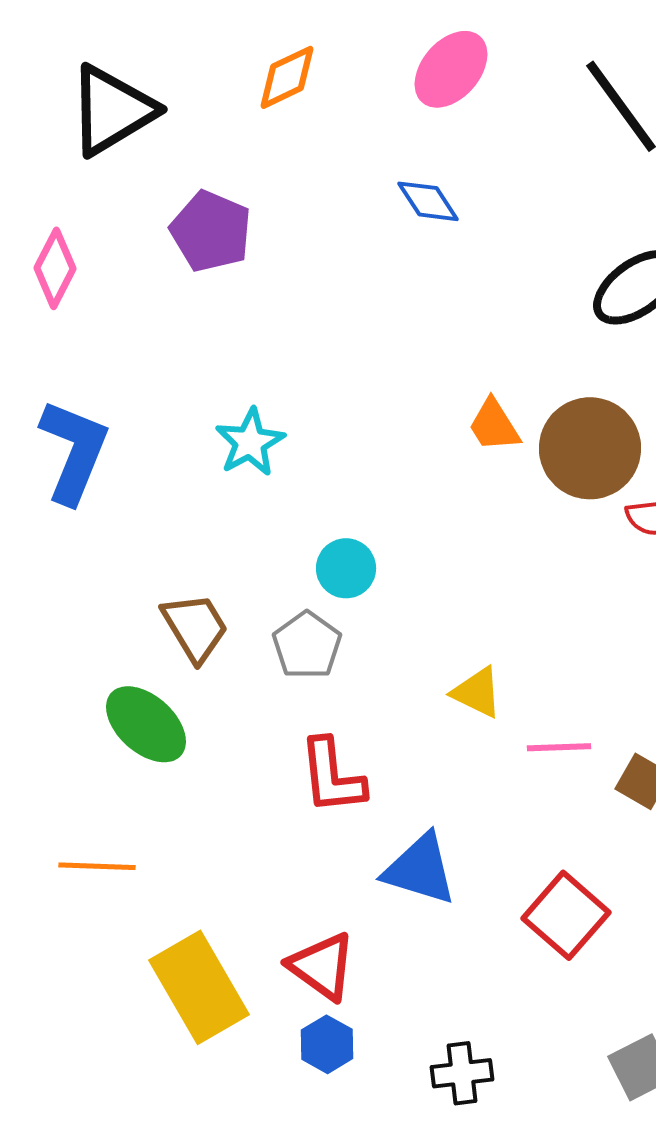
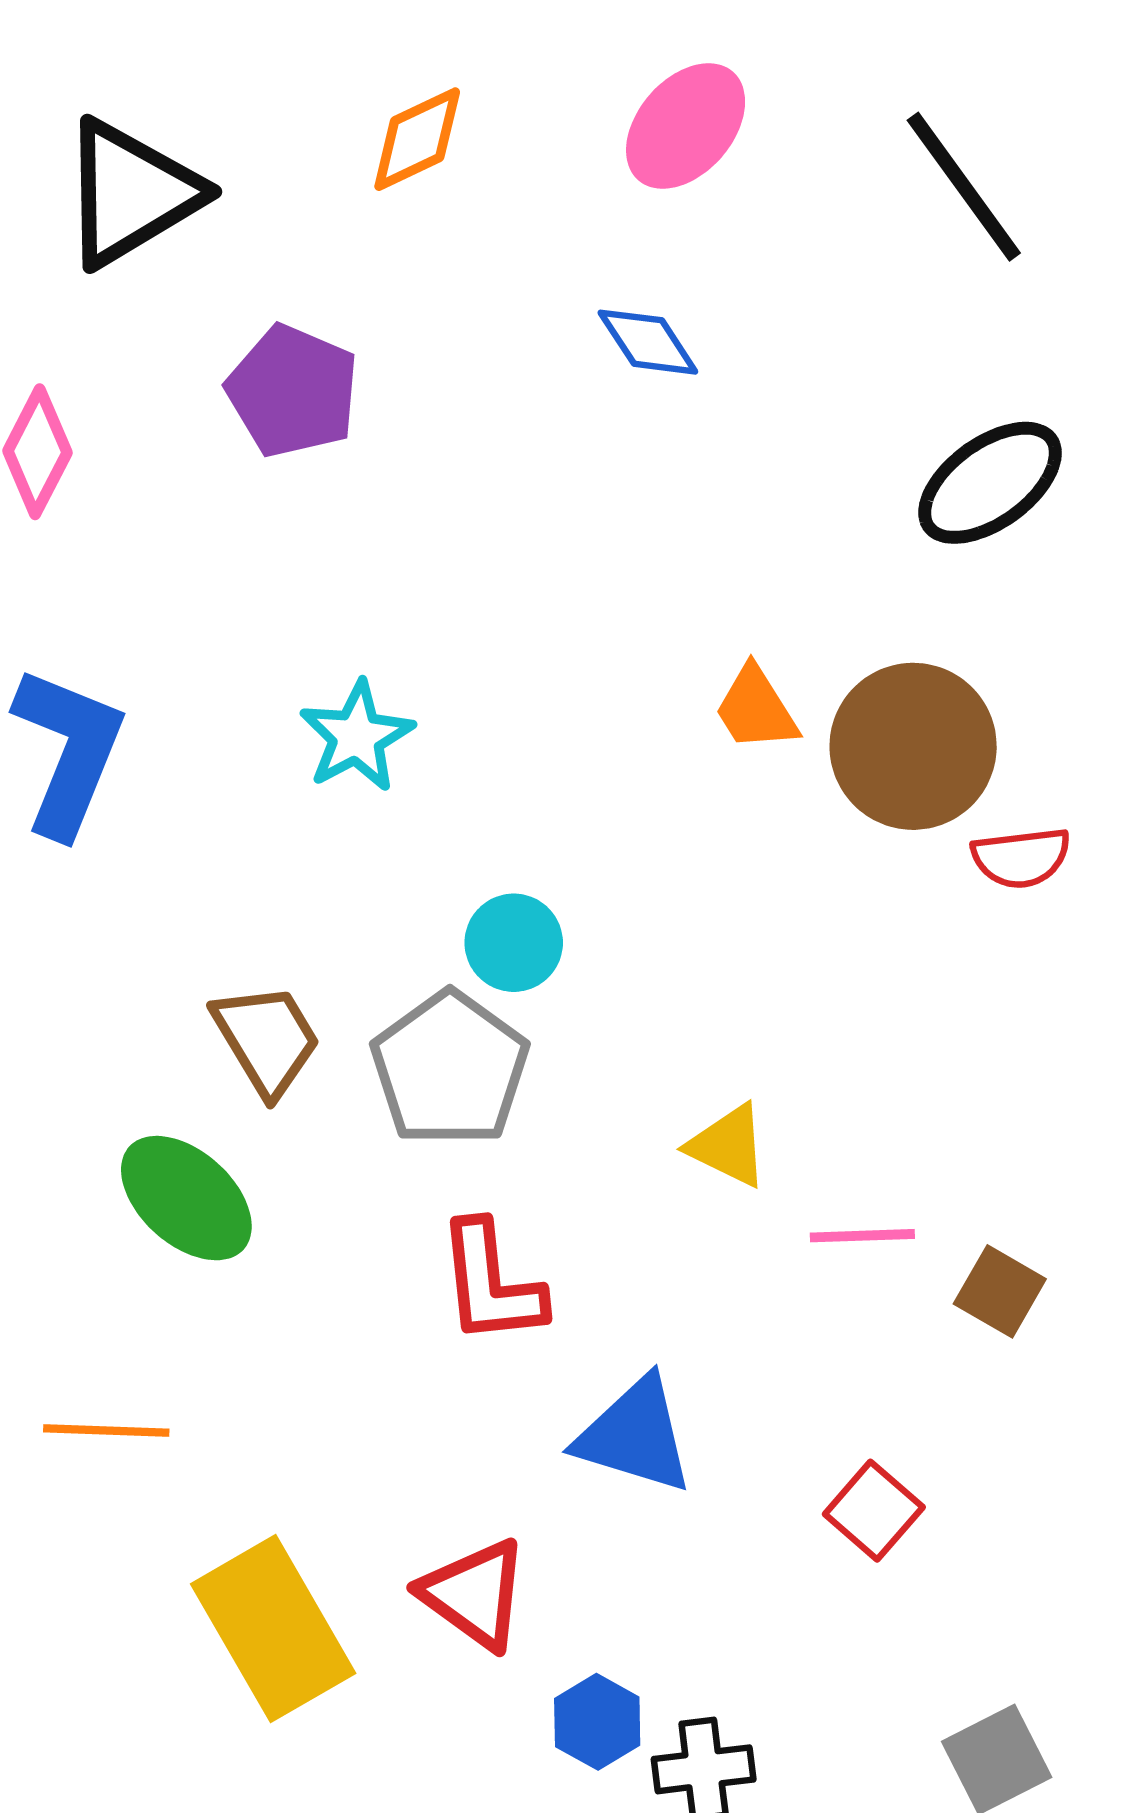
gray pentagon: (307, 645) -> (450, 1069), size x1.4
red square: (566, 915) -> (874, 1511), size x0.7
blue hexagon: (327, 1044) -> (597, 1722), moved

